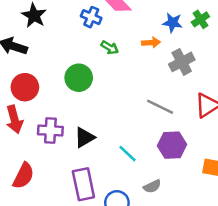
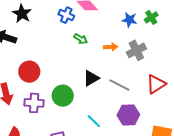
orange arrow: (151, 43) -> (111, 47), moved
green circle: (79, 78) -> (63, 96), moved
red circle: (25, 87) -> (29, 72), moved
black triangle: (85, 137) -> (91, 78), moved

